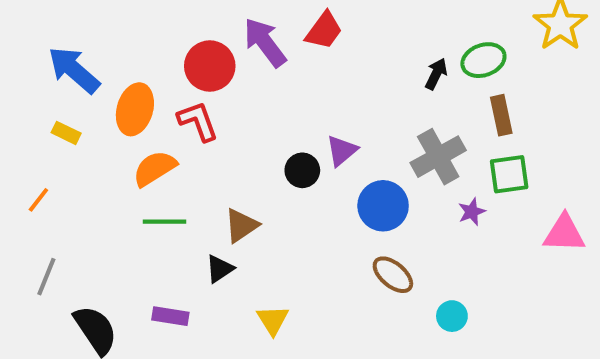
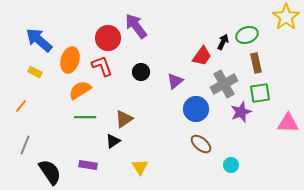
red trapezoid: (324, 31) -> (202, 56), moved
black circle: (302, 170) -> (141, 72), moved
purple star: (472, 212) -> (241, 112), size x1.5

